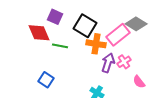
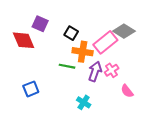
black square: (85, 26) -> (71, 33), size x0.6
green line: (60, 46) -> (67, 66), moved
blue square: (46, 80) -> (31, 89), turned 35

